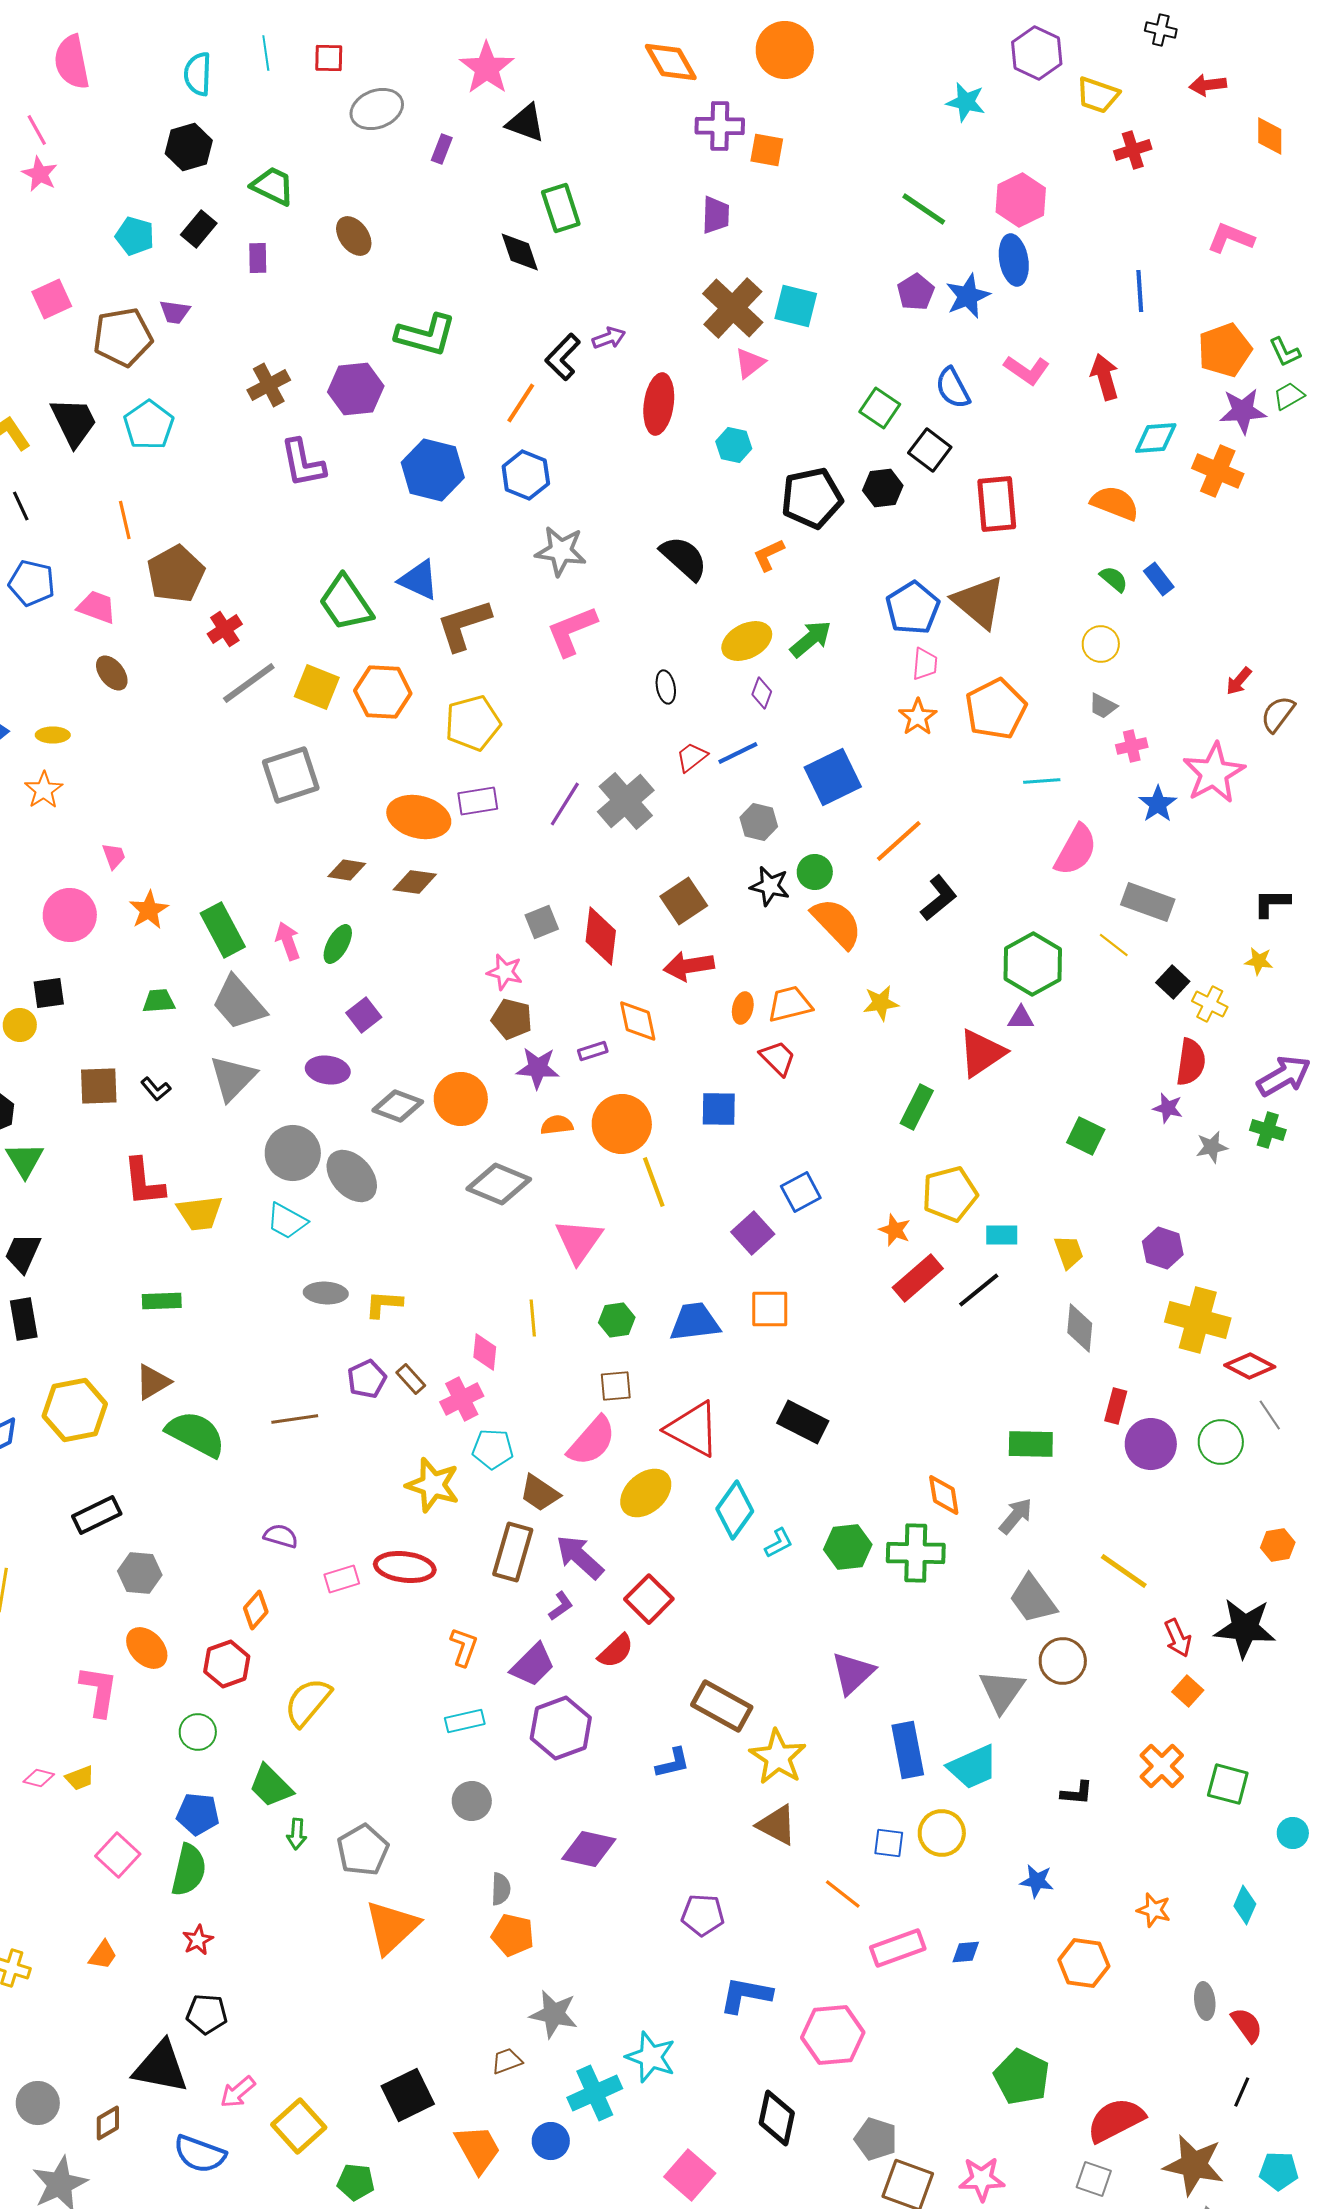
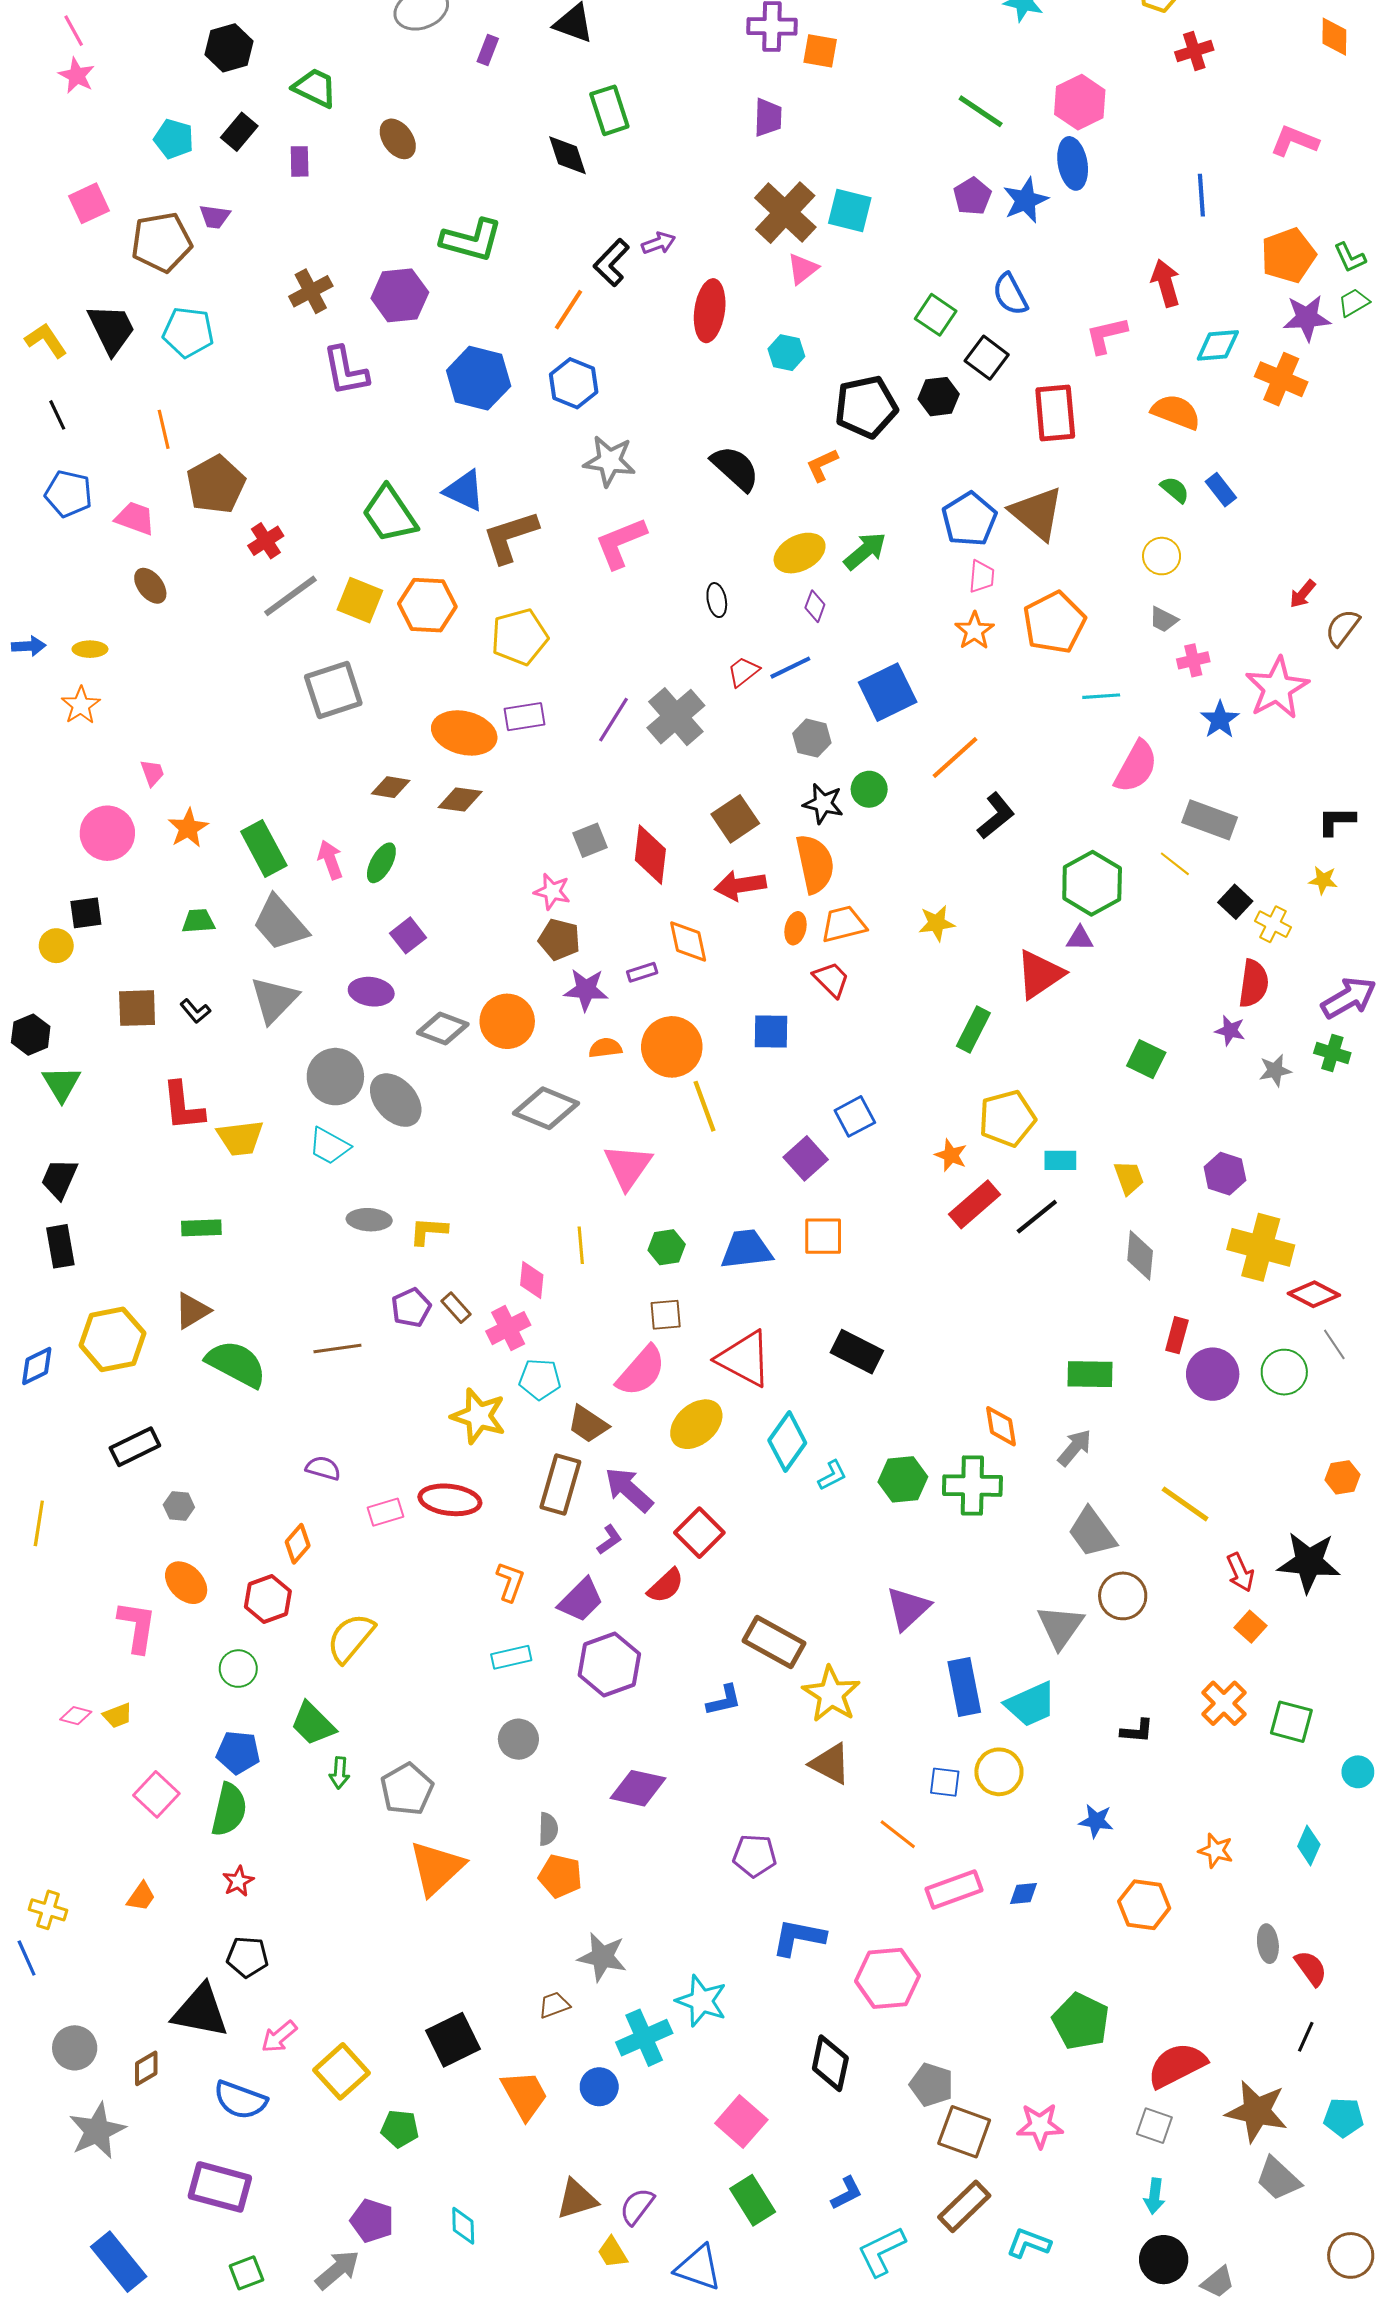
pink L-shape: (1027, 370) -> (1106, 335), moved, turned 132
cyan pentagon: (149, 425) -> (188, 332), turned -30
orange semicircle: (837, 923) -> (815, 864), moved, turned 32
gray hexagon: (140, 1573) -> (179, 1506), size x0.7

